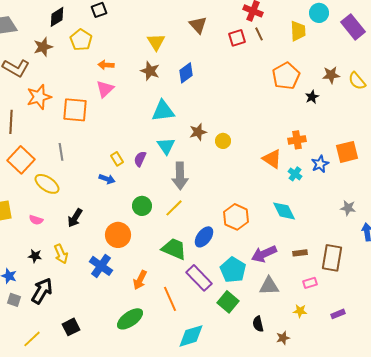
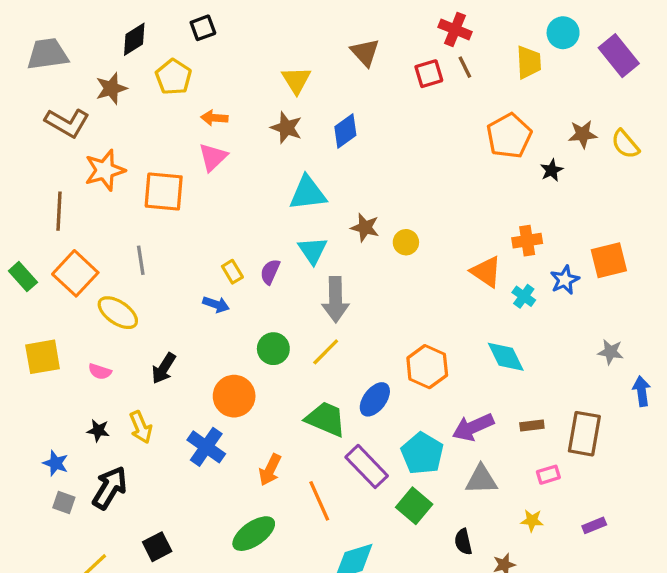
brown star: (198, 132) -> (365, 228), turned 30

